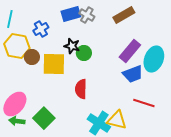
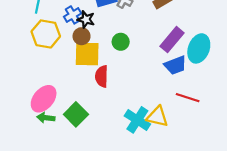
black star: (72, 46) -> (86, 19), moved
brown circle: (32, 57) -> (82, 36), moved
red semicircle: (81, 89) -> (102, 76), moved

